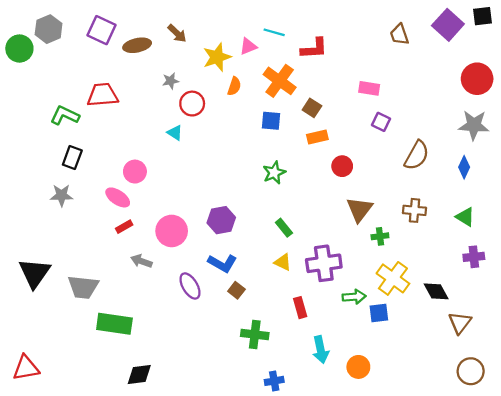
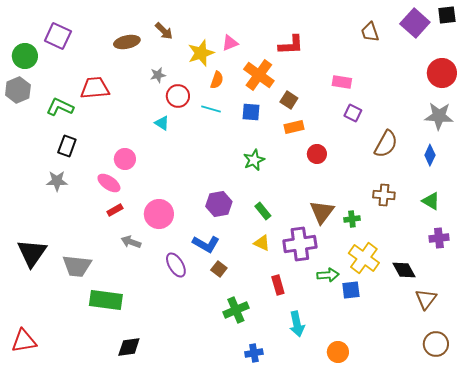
gray hexagon: (49, 29) -> (18, 90), moved
purple square: (101, 30) -> (58, 36), moved
cyan line: (274, 32) -> (211, 109), moved
green circle: (19, 49) -> (25, 56), moved
brown triangle: (359, 209) -> (322, 212), moved
purple hexagon: (221, 220) -> (219, 204), moved
green cross: (255, 335) -> (236, 310), turned -30
orange circle: (358, 367) -> (338, 352), moved

